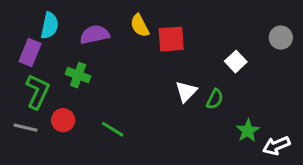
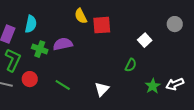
cyan semicircle: (50, 26) -> (31, 24), moved
purple semicircle: (95, 35) -> (63, 44), moved
white triangle: (186, 92) -> (102, 89), moved
white arrow: (276, 146) -> (175, 84), moved

